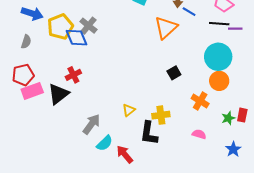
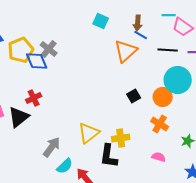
blue line: (189, 12) -> (141, 35), moved
black line: (219, 24) -> (168, 50), moved
orange circle: (219, 81) -> (163, 97), moved
yellow triangle: (129, 110) -> (89, 133), size x1.6

